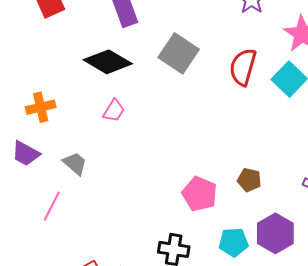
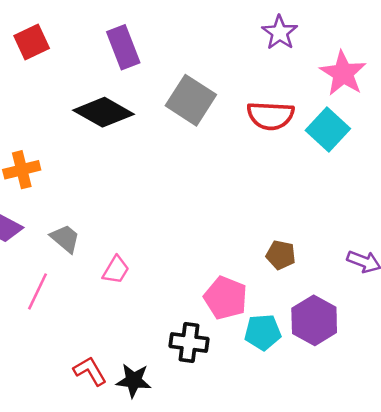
red semicircle: (243, 67) -> (271, 116), turned -102
pink trapezoid: (114, 111) -> (116, 270), moved
pink pentagon: (200, 194) -> (226, 298), moved

